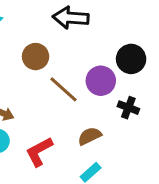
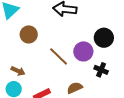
brown circle: (36, 57) -> (29, 34), moved

